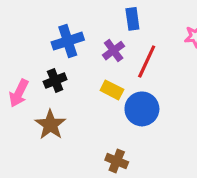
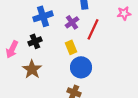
yellow rectangle: (112, 90) -> (71, 47), turned 40
blue circle: (142, 109) -> (81, 67), moved

